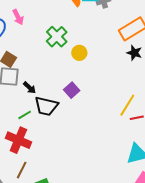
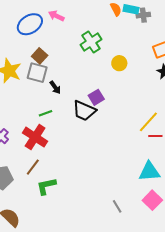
pink arrow: (18, 17) -> (56, 16), turned 133
yellow circle: (79, 53) -> (119, 63), moved
black trapezoid: (46, 106) -> (84, 111), moved

